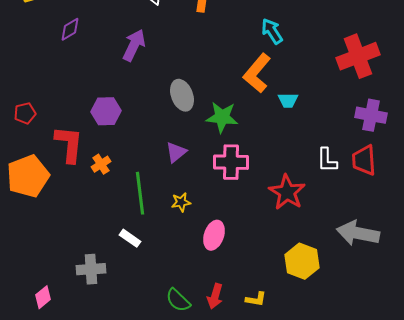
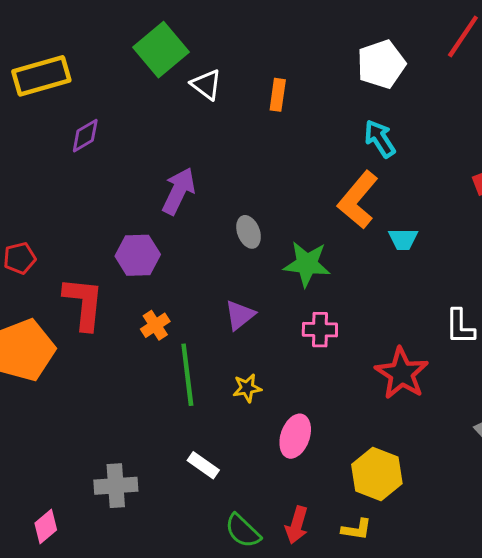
purple arrow: (134, 45) -> (179, 191), moved
gray ellipse: (182, 95) -> (249, 232), size x0.7
pink cross: (231, 162) -> (320, 330), size x0.7
orange cross: (101, 164) -> (155, 325), moved
white rectangle: (130, 238) -> (203, 465), moved
yellow hexagon: (302, 261) -> (377, 474), moved

